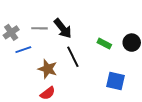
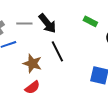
green rectangle: (104, 44) -> (90, 21), moved

